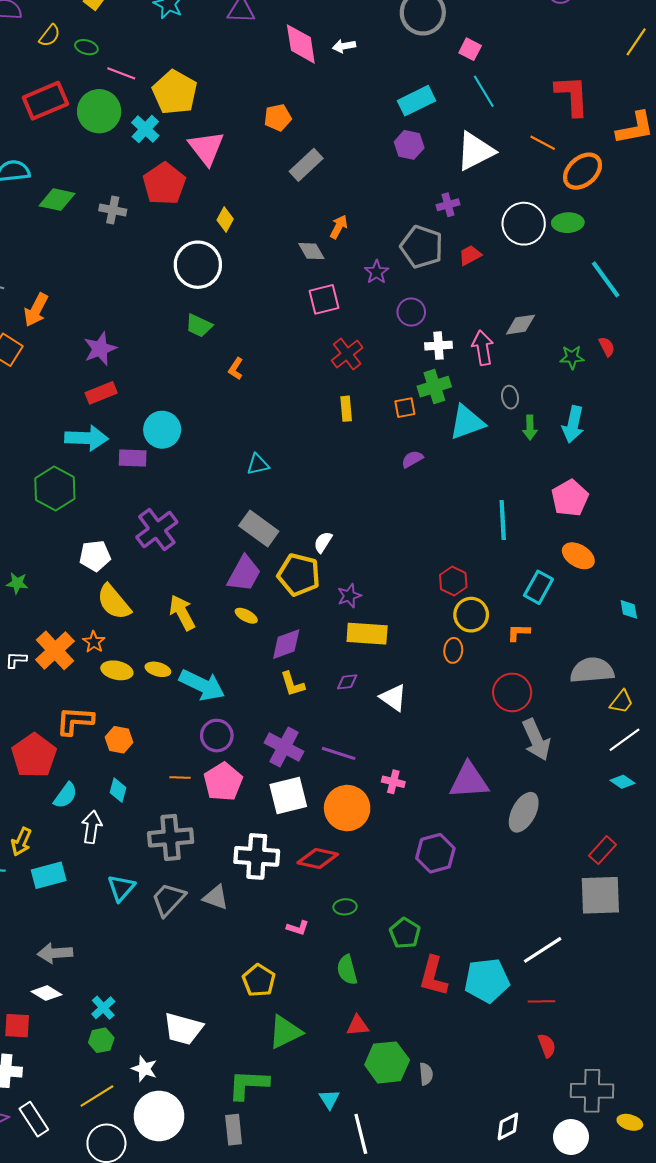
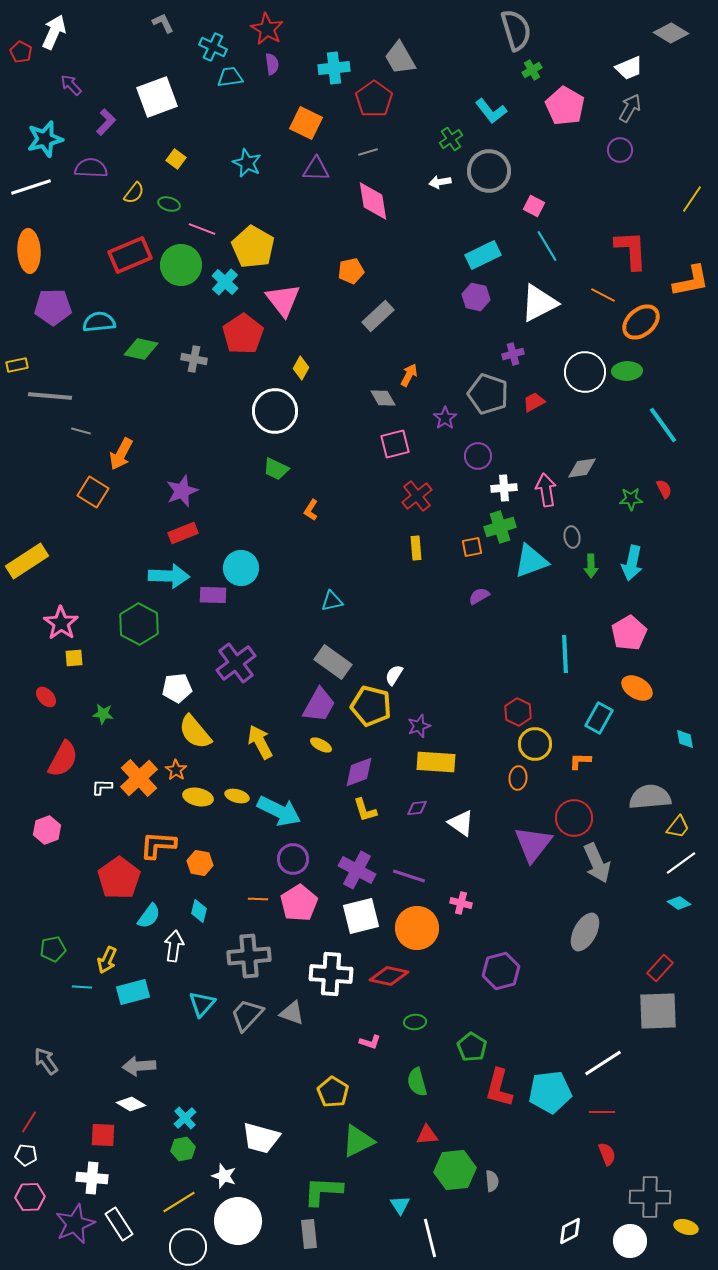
white arrow: (344, 46) -> (440, 182), moved
purple triangle: (469, 781) -> (533, 844), moved, turned -48

